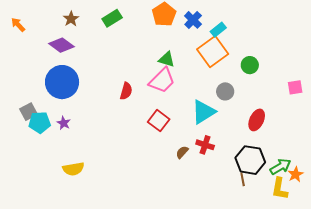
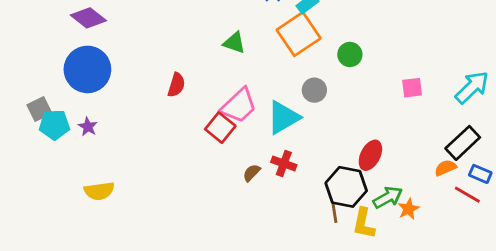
pink trapezoid: (162, 80) -> (239, 106), moved
red ellipse: (257, 120) -> (370, 155), moved
yellow L-shape: (280, 189) -> (364, 223), moved

